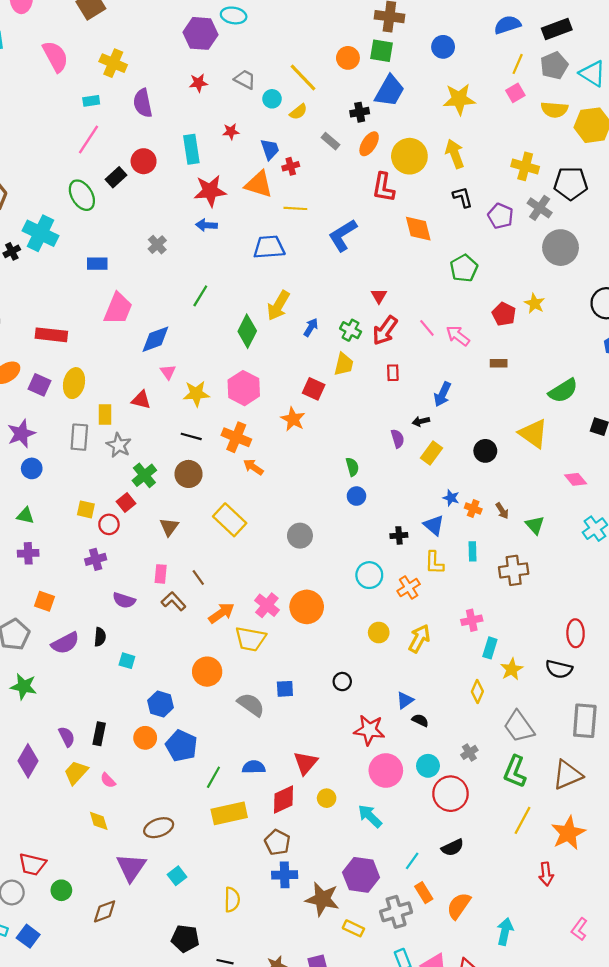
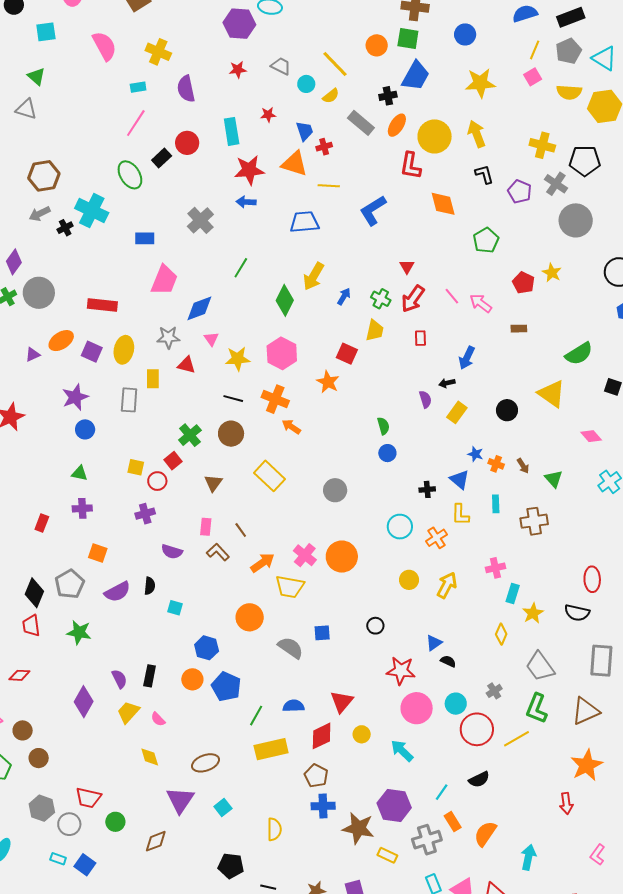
gray rectangle: (330, 141) -> (361, 123), size x1.5
gray cross: (157, 245) -> (200, 220), size x1.5
gray star: (119, 445) -> (168, 337), moved, turned -30
yellow line: (523, 820) -> (517, 739), moved, turned 32

